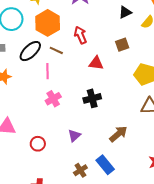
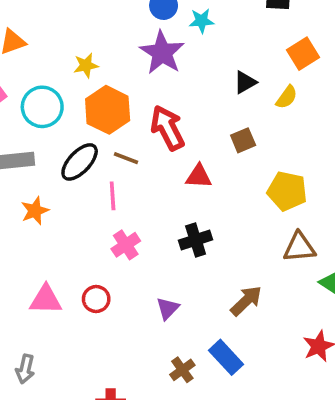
red arrow: (80, 35) -> (168, 128), size x1.4
red circle: (38, 144) -> (96, 299), moved

